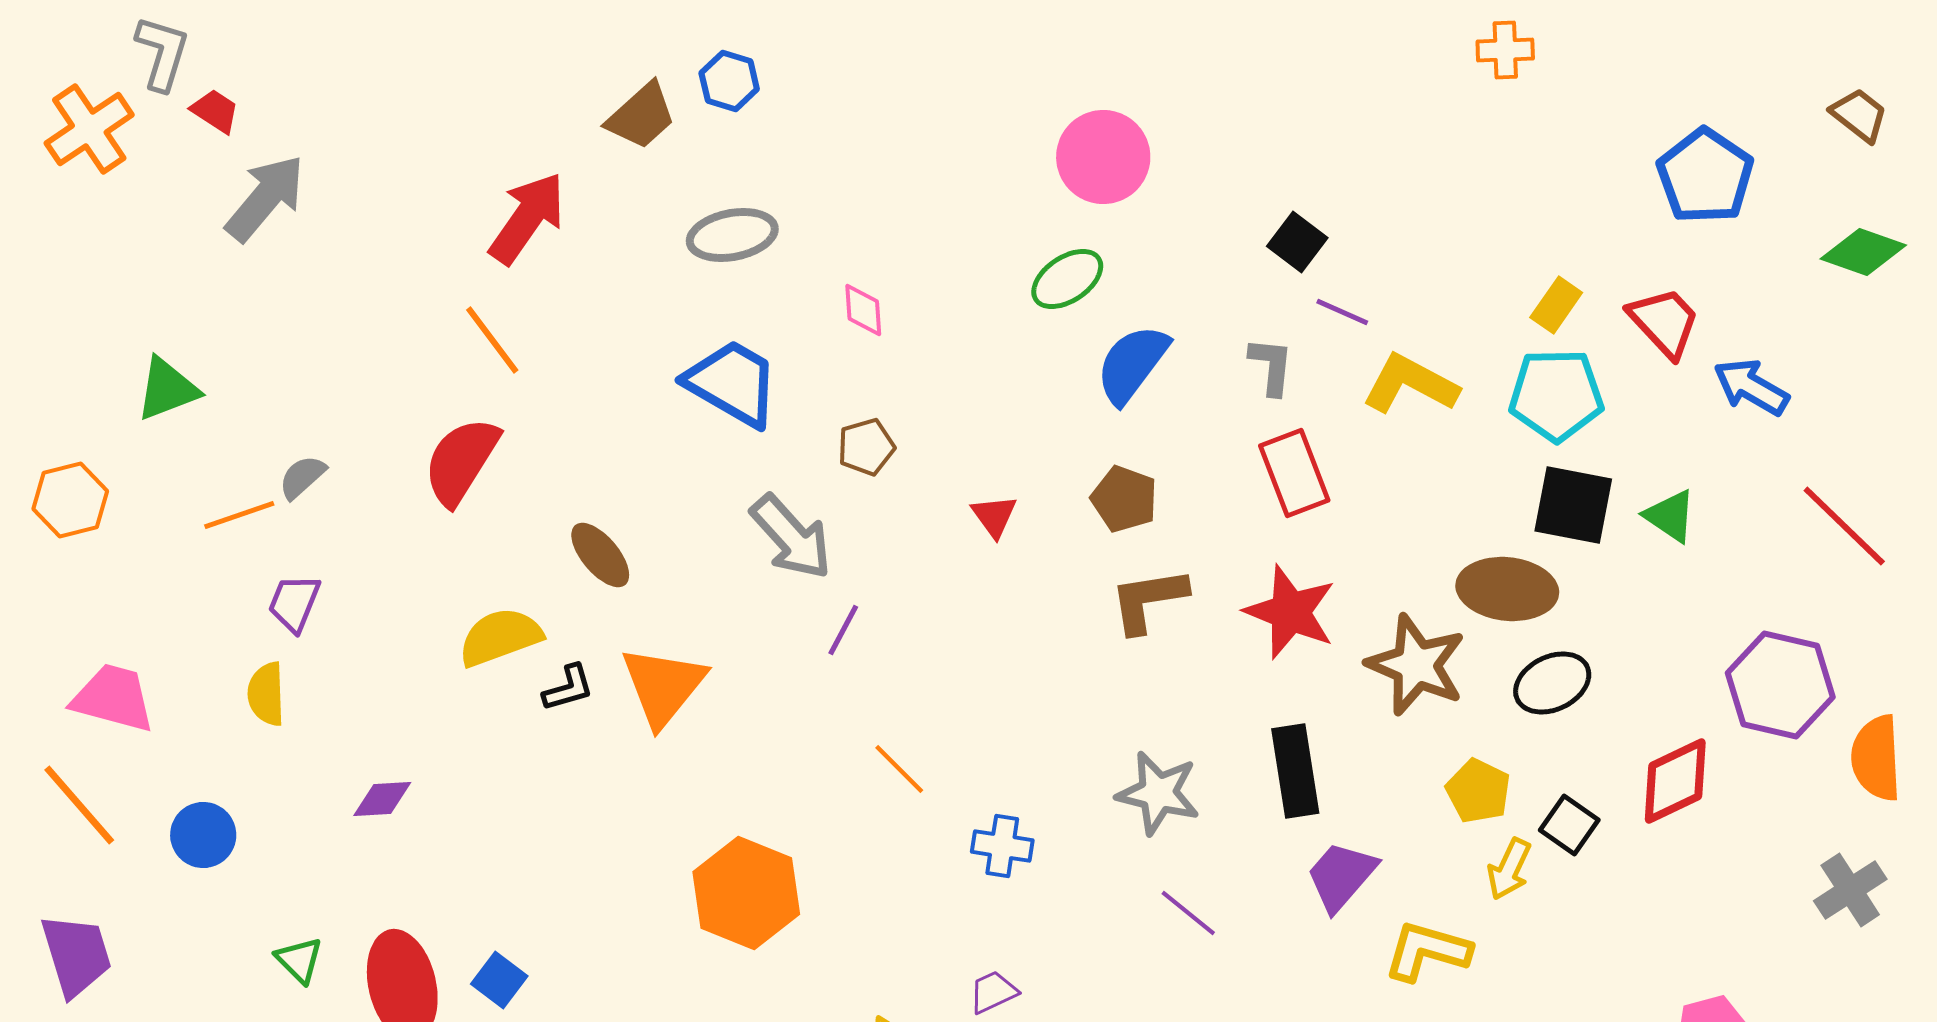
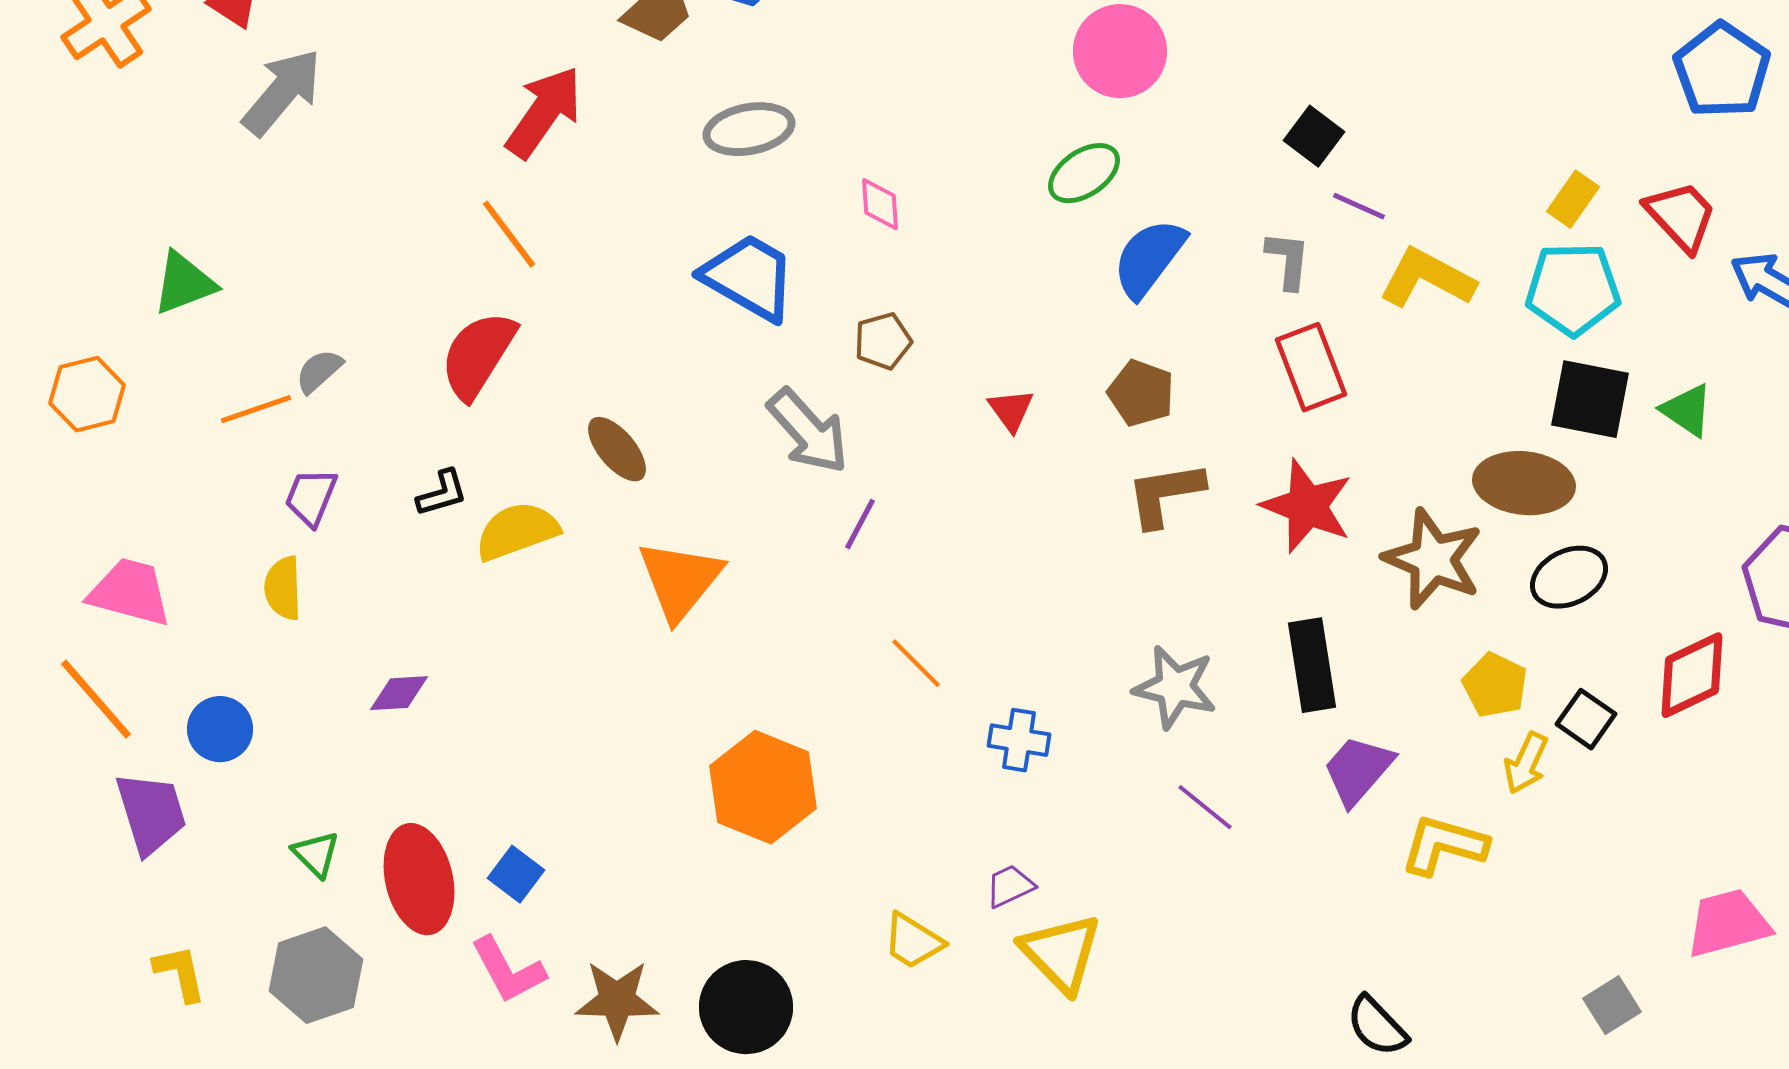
black L-shape: (568, 688) -> (442, 493), moved
purple trapezoid: (76, 955) -> (151, 813), moved

